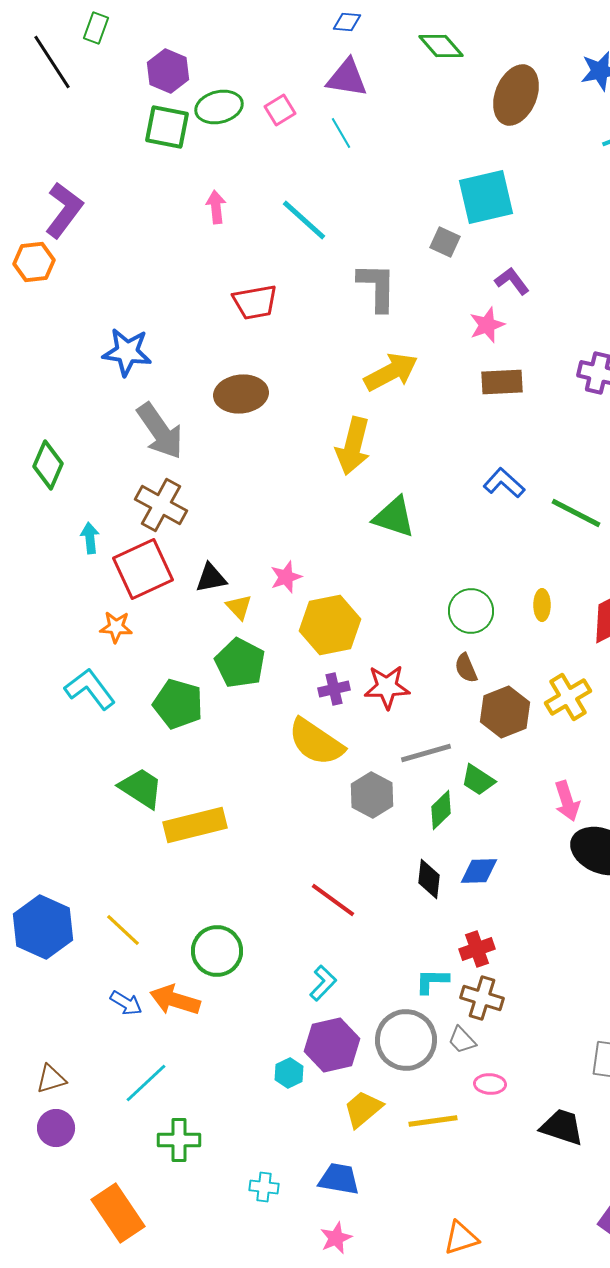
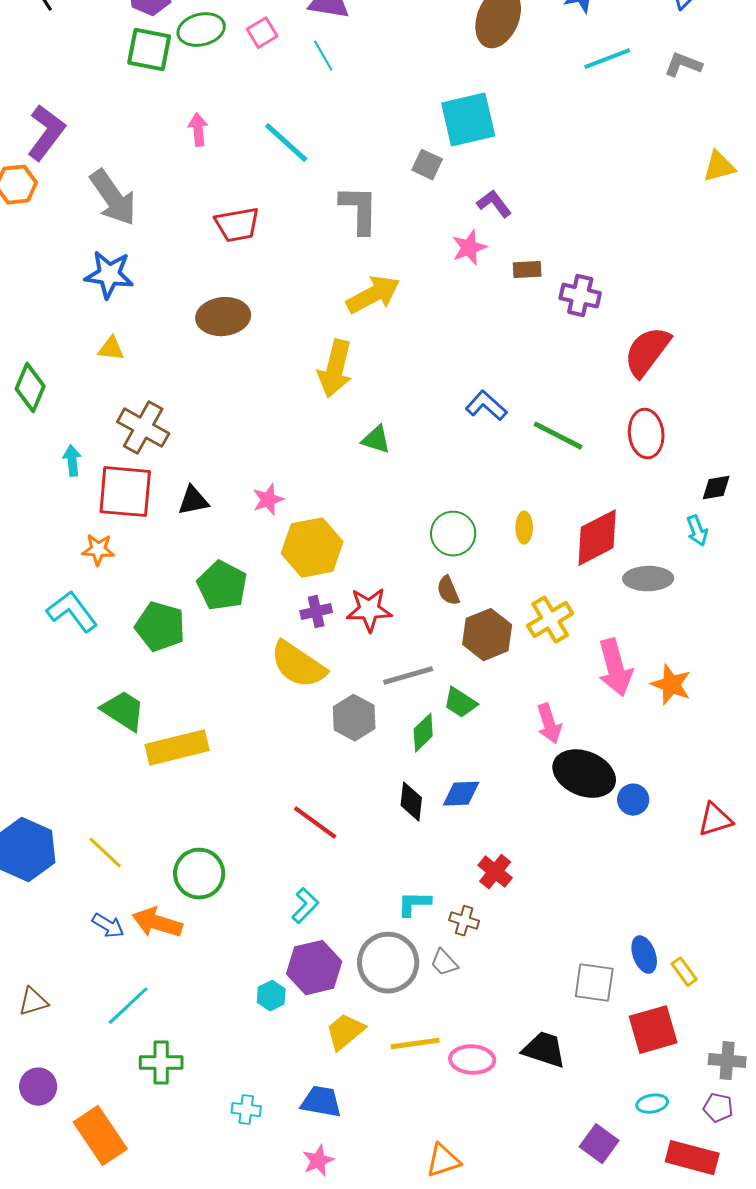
brown rectangle: (502, 382) -> (527, 270), moved, size x0.7
gray arrow: (160, 431) -> (113, 198), moved
green triangle: (394, 517) -> (376, 440), size x0.7
red square: (143, 569) -> (125, 492), turned 30
yellow triangle: (239, 607) -> (111, 349), moved, turned -40
red cross: (477, 949) -> (495, 872), moved, turned -32
brown cross: (482, 998) -> (464, 921), size x0.7
pink ellipse: (490, 1084) -> (472, 1060), moved, size x1.4
purple circle: (56, 1128) -> (38, 1087), moved

